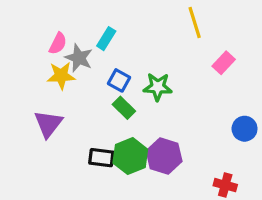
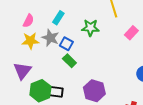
gray star: (79, 58) -> (50, 38), moved
green star: (158, 87) -> (90, 28), moved
green hexagon: (130, 156) -> (40, 91), moved

